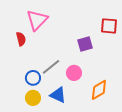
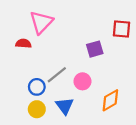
red semicircle: (21, 39) -> (23, 43), turned -72
blue triangle: (58, 95) -> (65, 106), turned 30

